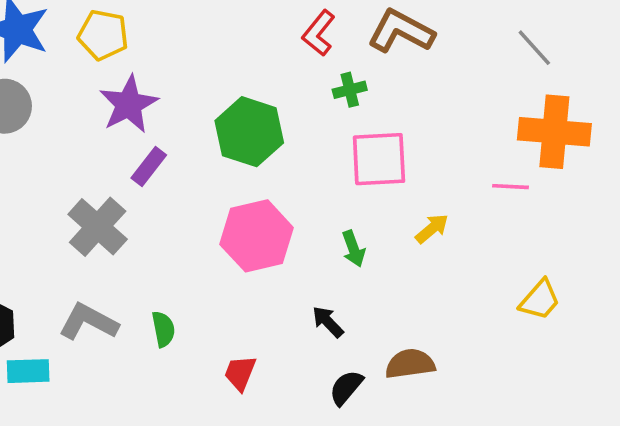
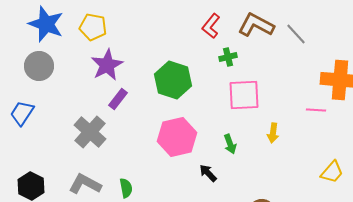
gray line: (534, 48) -> (296, 34), moved
yellow arrow: (432, 229) -> (273, 133), turned 138
black arrow: (328, 322) -> (208, 173), moved

